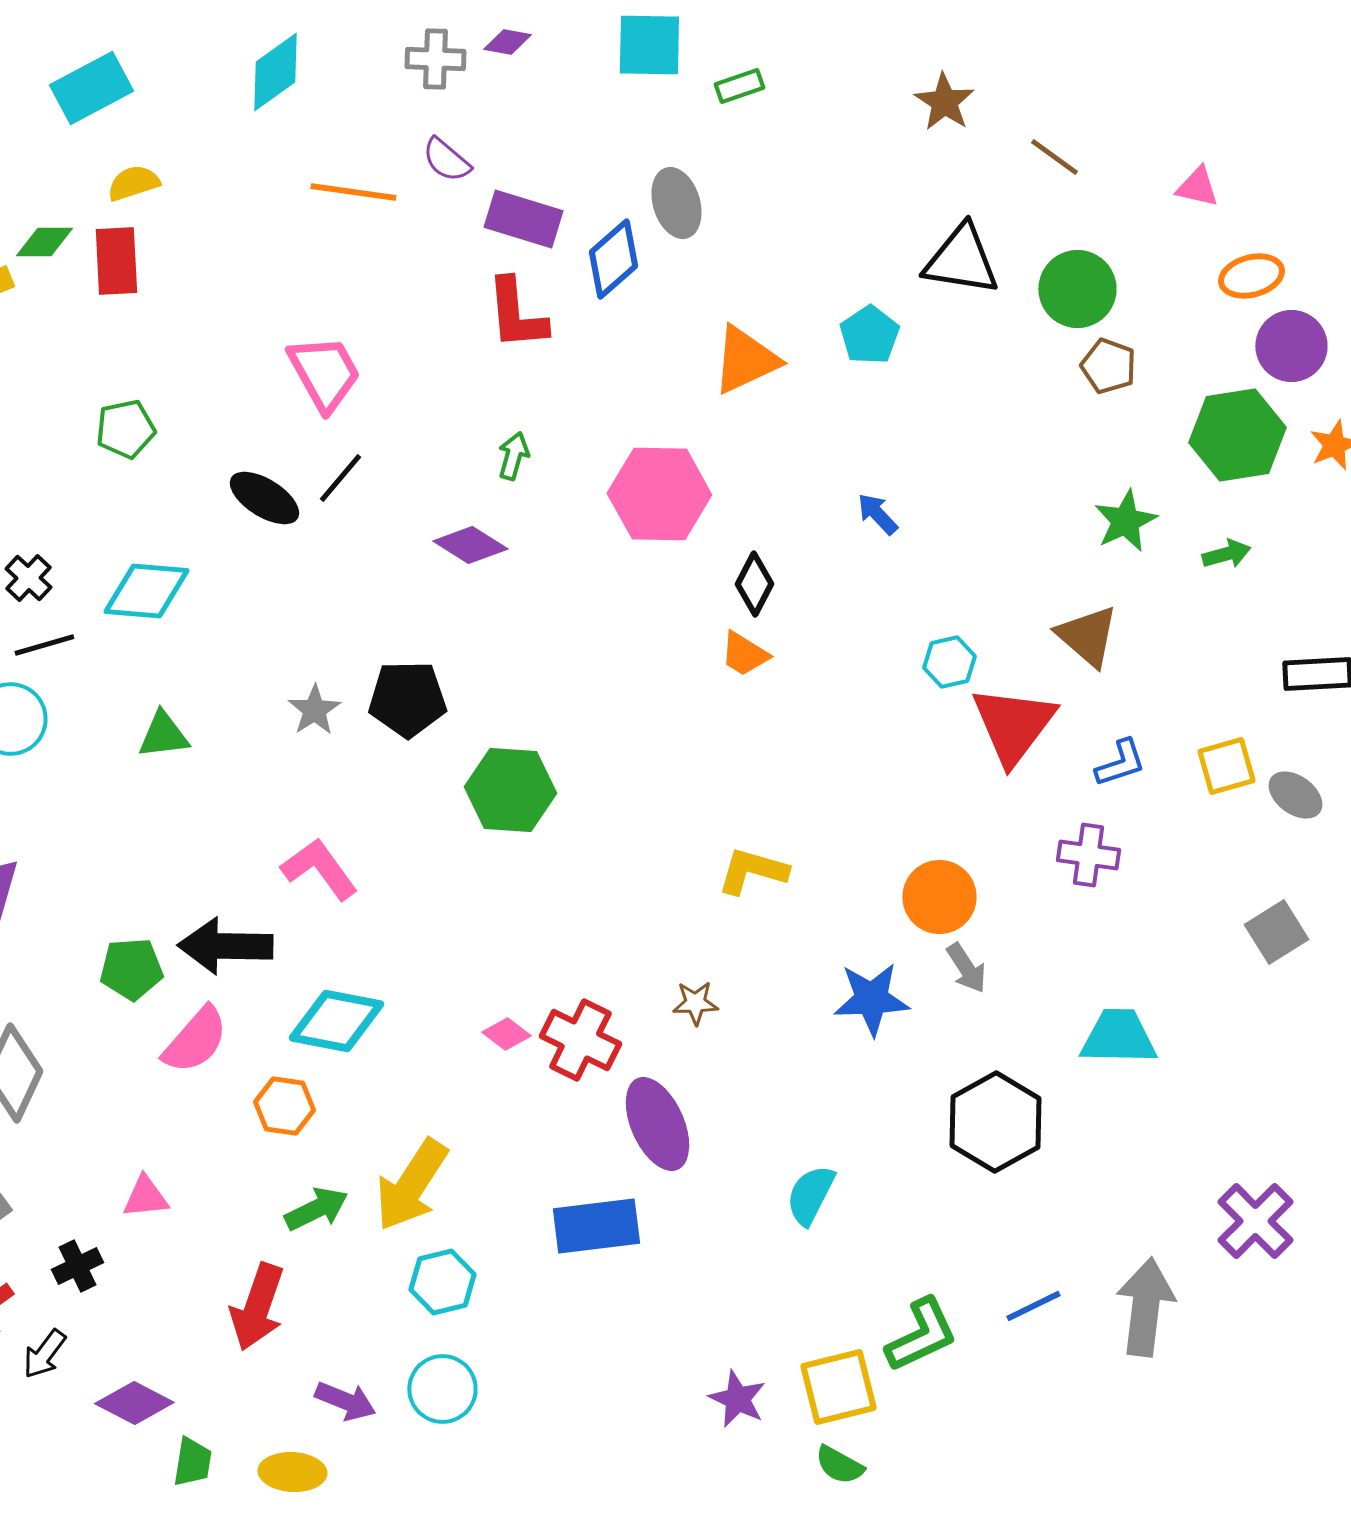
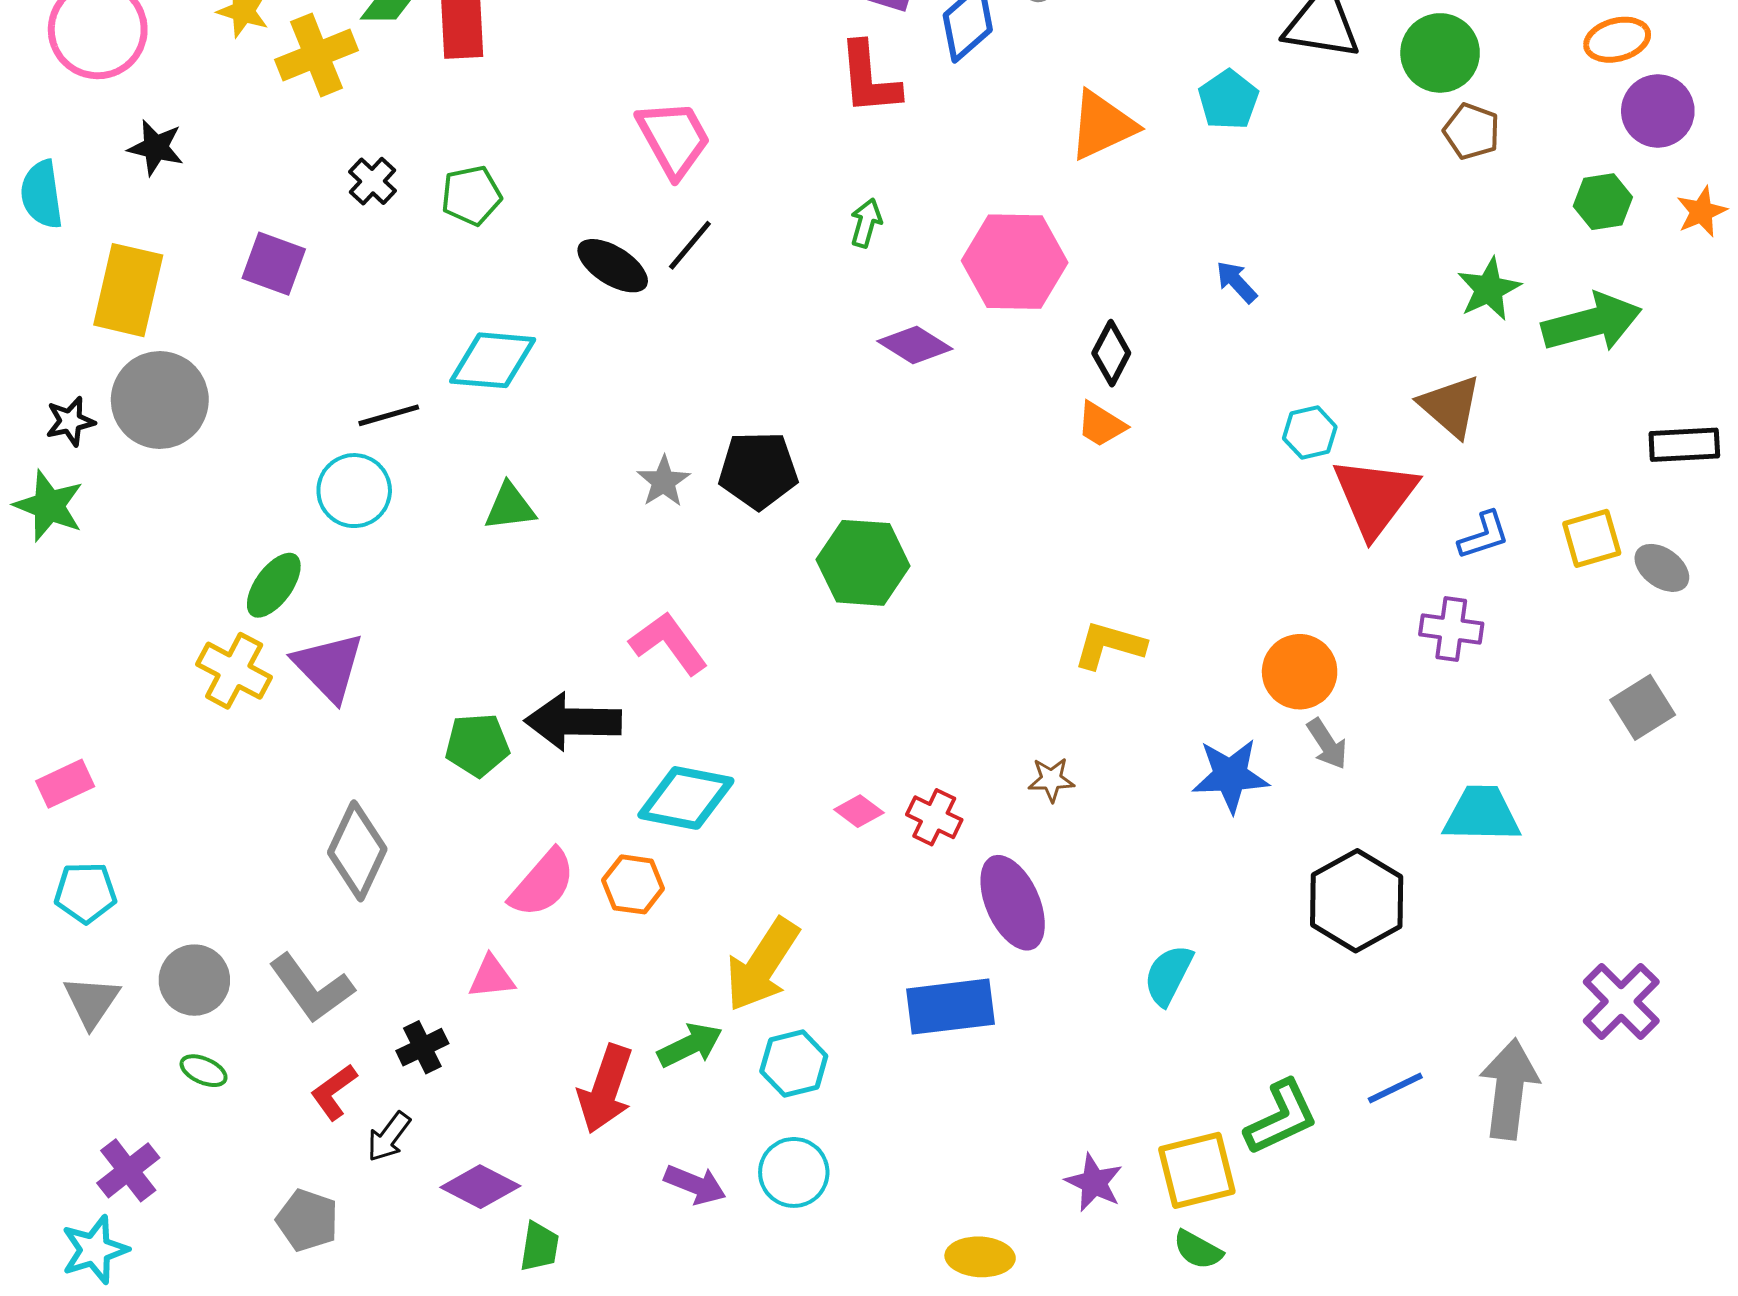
green hexagon: (1237, 435) -> (1603, 202), size x0.6
purple diamond: (470, 545) -> (915, 345), moved
green arrow: (1226, 554) -> (1592, 323), size x2.0
black cross: (28, 578) -> (372, 181), moved
pink semicircle: (195, 1040) -> (542, 883), moved
red cross: (580, 1040) -> (934, 817), size x0.7
green arrow: (316, 1209) -> (690, 1045), moved
yellow ellipse: (292, 1472) -> (980, 1257), moved

